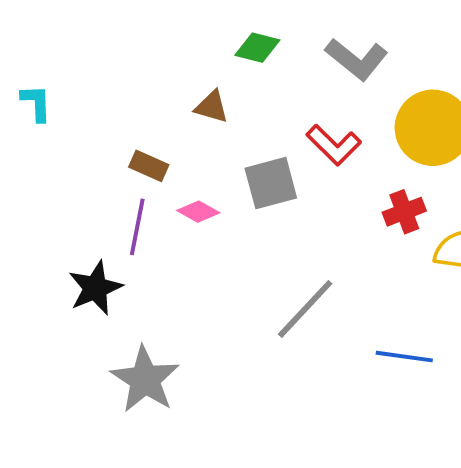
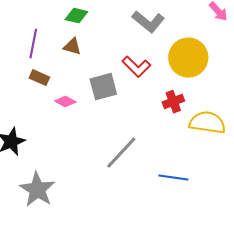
green diamond: (257, 48) -> (76, 16), moved
purple line: (137, 227) -> (33, 44), moved

